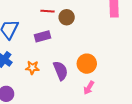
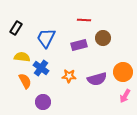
brown circle: (67, 17) -> (103, 38), moved
purple semicircle: (61, 71) -> (97, 79), turned 96

